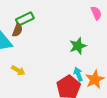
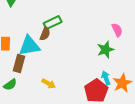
pink semicircle: (96, 13) -> (117, 30), moved
yellow arrow: (18, 70) -> (49, 84), moved

